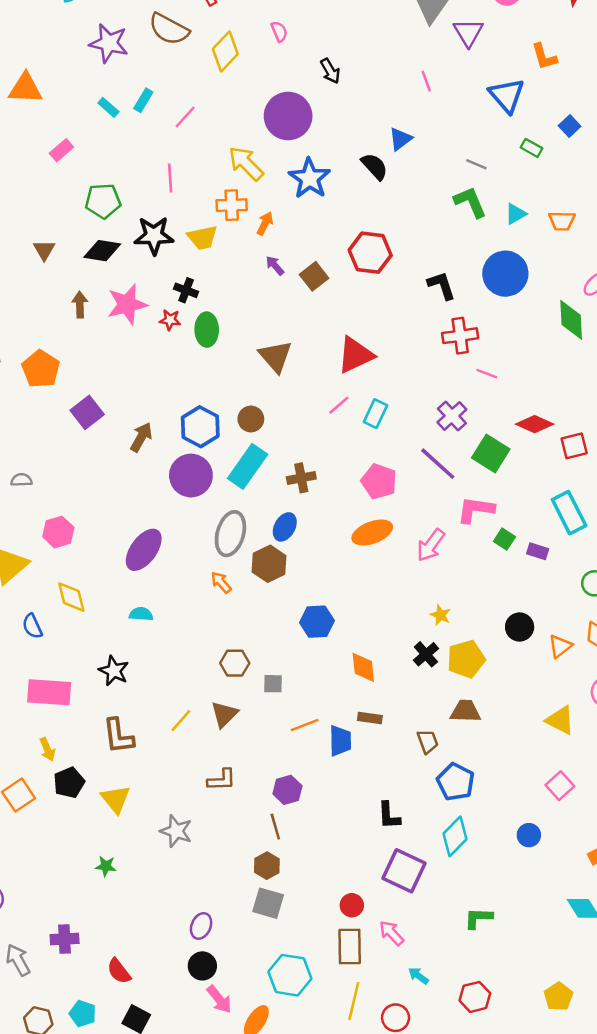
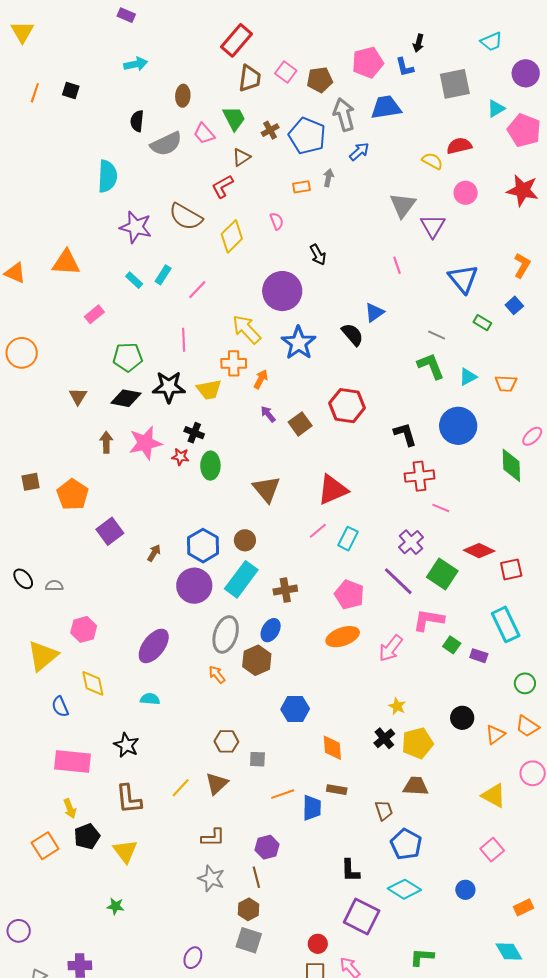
orange L-shape: (544, 57) -> (522, 265), moved, turned -135
brown arrow: (141, 437) -> (154, 553), size x0.7
gray star: (176, 831) -> (211, 879), moved
cyan diamond: (455, 836) -> (404, 889), turned 76

